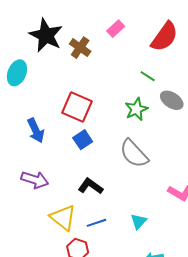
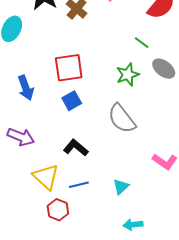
red square: (77, 107) -> (69, 68), turned -36

